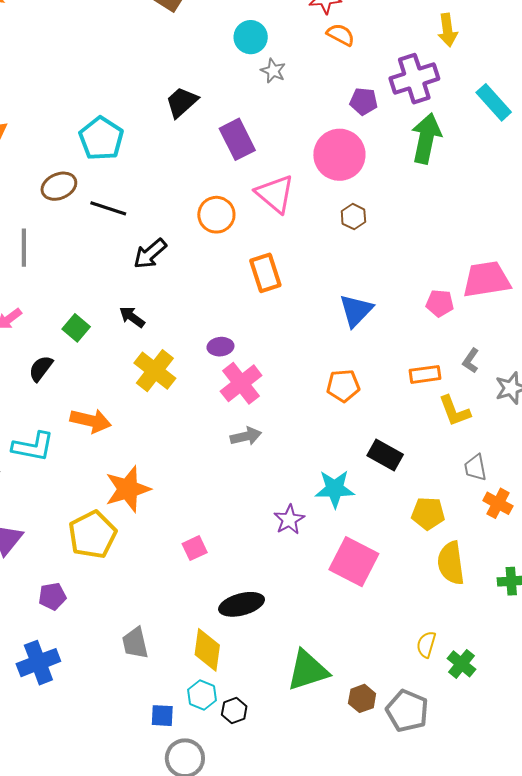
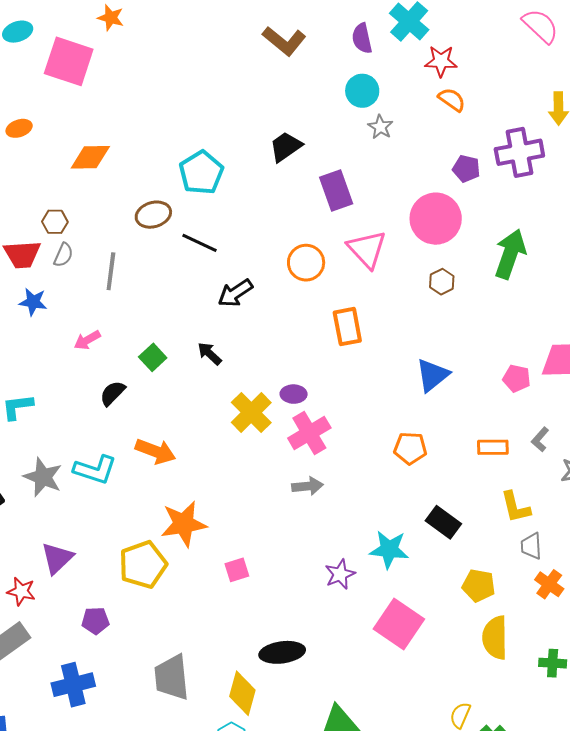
green arrow: (426, 138) -> (510, 254), moved
yellow cross: (155, 371) -> (251, 413), moved
yellow L-shape: (455, 411) -> (515, 507), moved
pink square: (195, 548) -> (237, 570), moved
gray trapezoid: (135, 643) -> (172, 677), size x1.4

